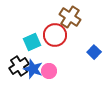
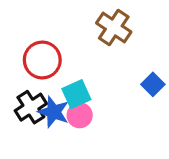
red circle: (55, 35) -> (42, 60), moved
cyan square: (32, 42) -> (76, 94), moved

